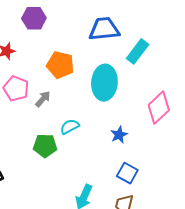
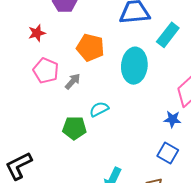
blue star: (119, 135) -> (172, 119), moved, turned 30
blue square: (127, 173) -> (168, 153), moved

